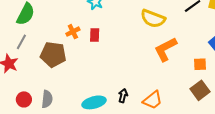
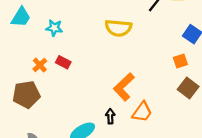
red rectangle: (95, 35) -> (63, 62), turned -48
orange L-shape: (165, 49) -> (124, 87), moved

